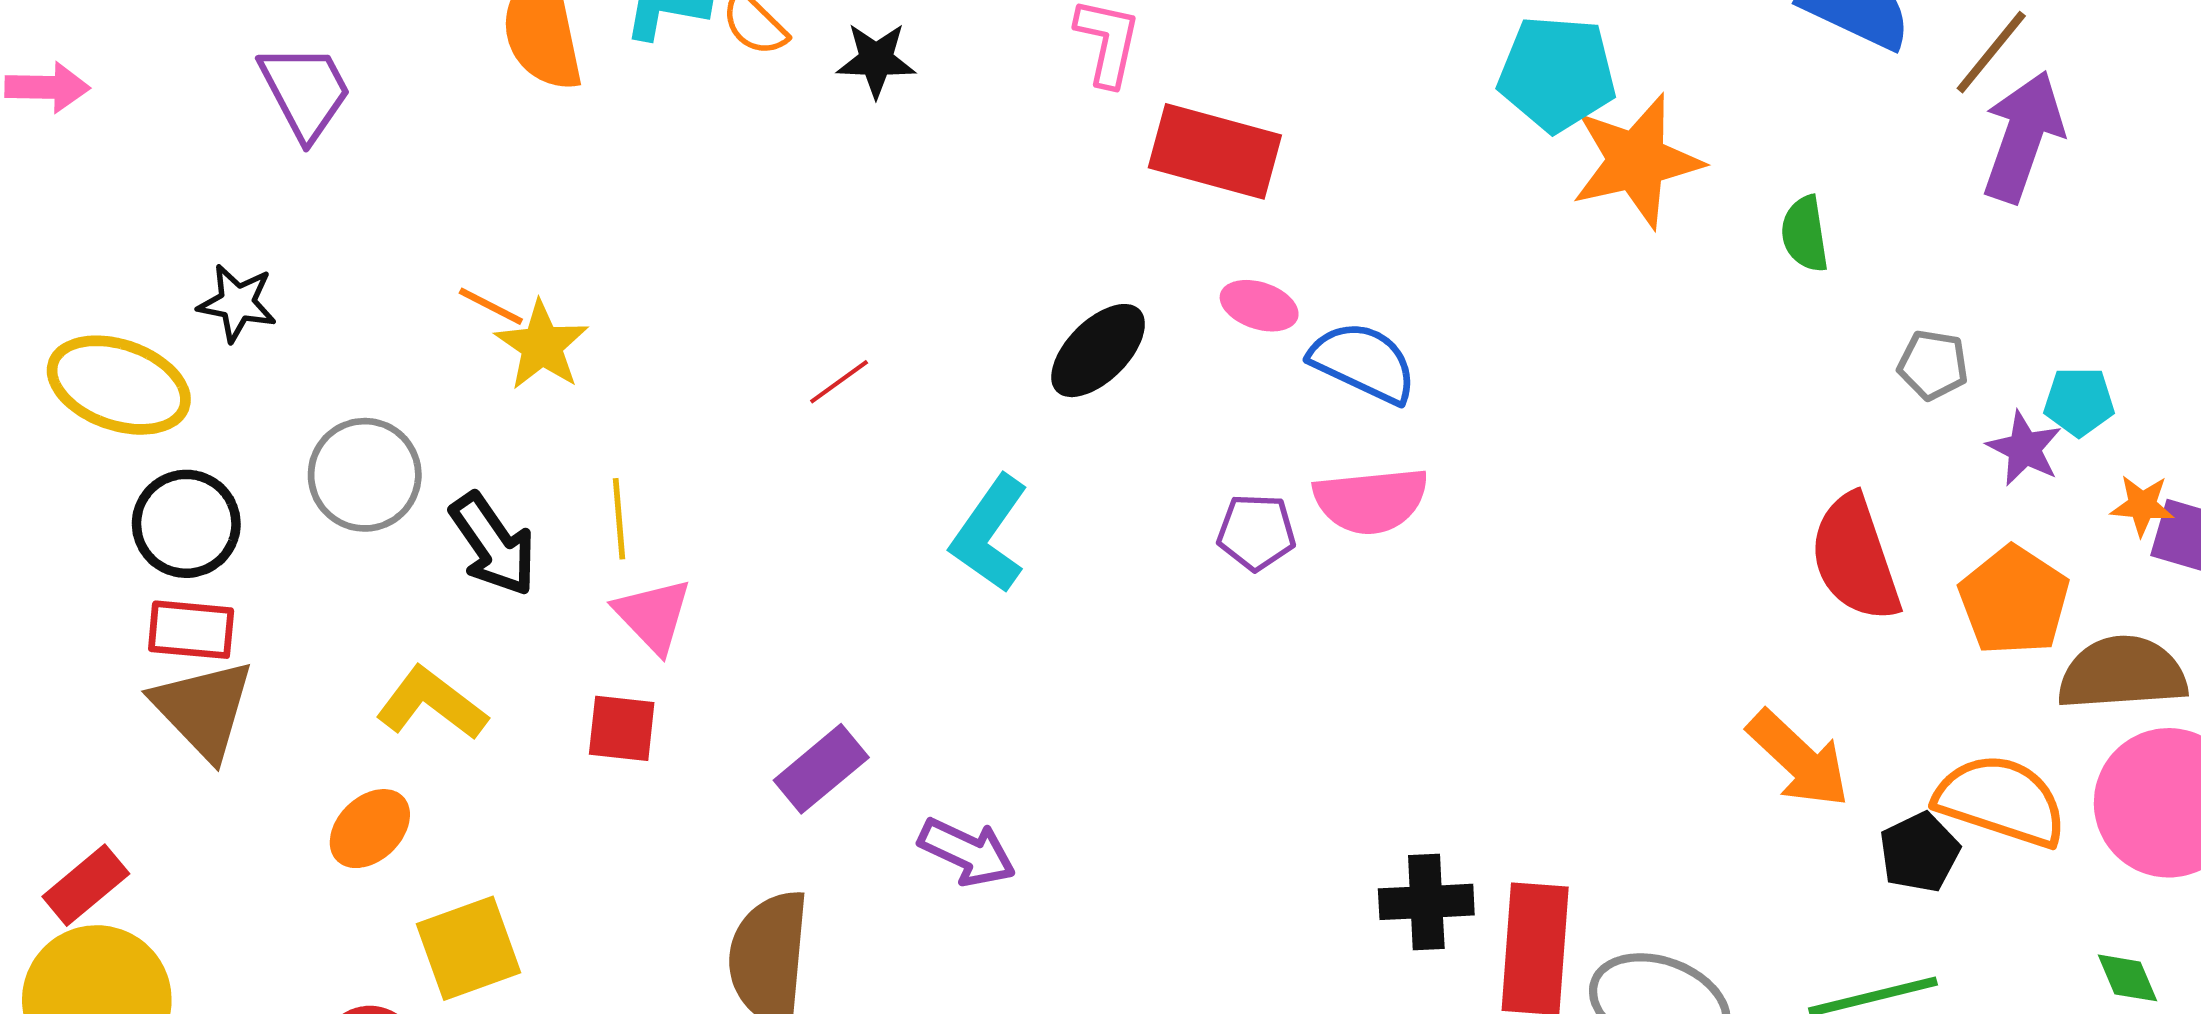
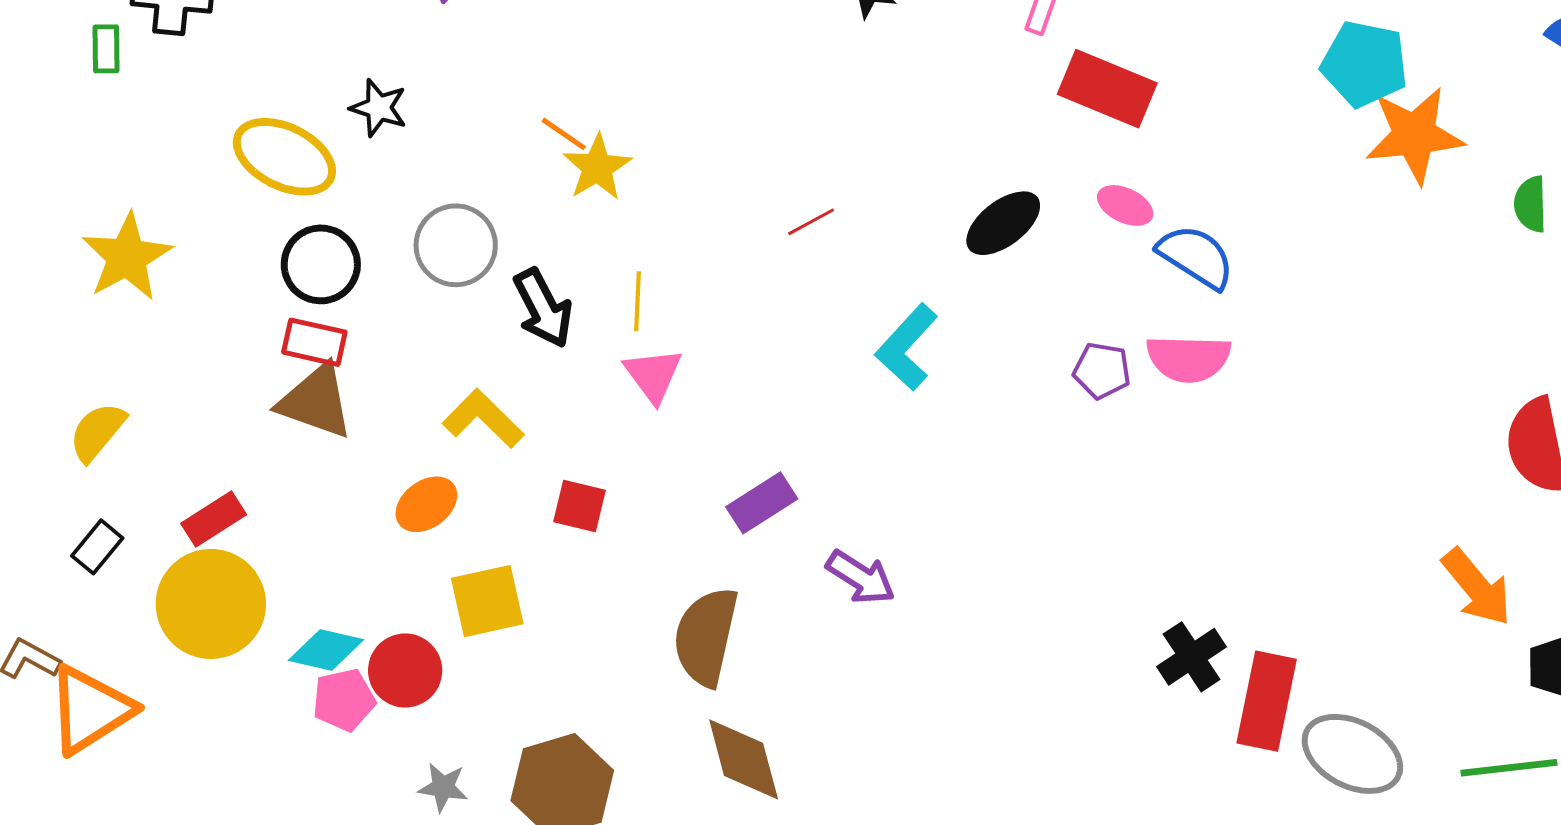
brown triangle: (203, 709) -> (316, 401), turned -34
red square: (622, 728) -> (579, 506), moved
black cross: (1426, 902) -> (1191, 657), turned -38

